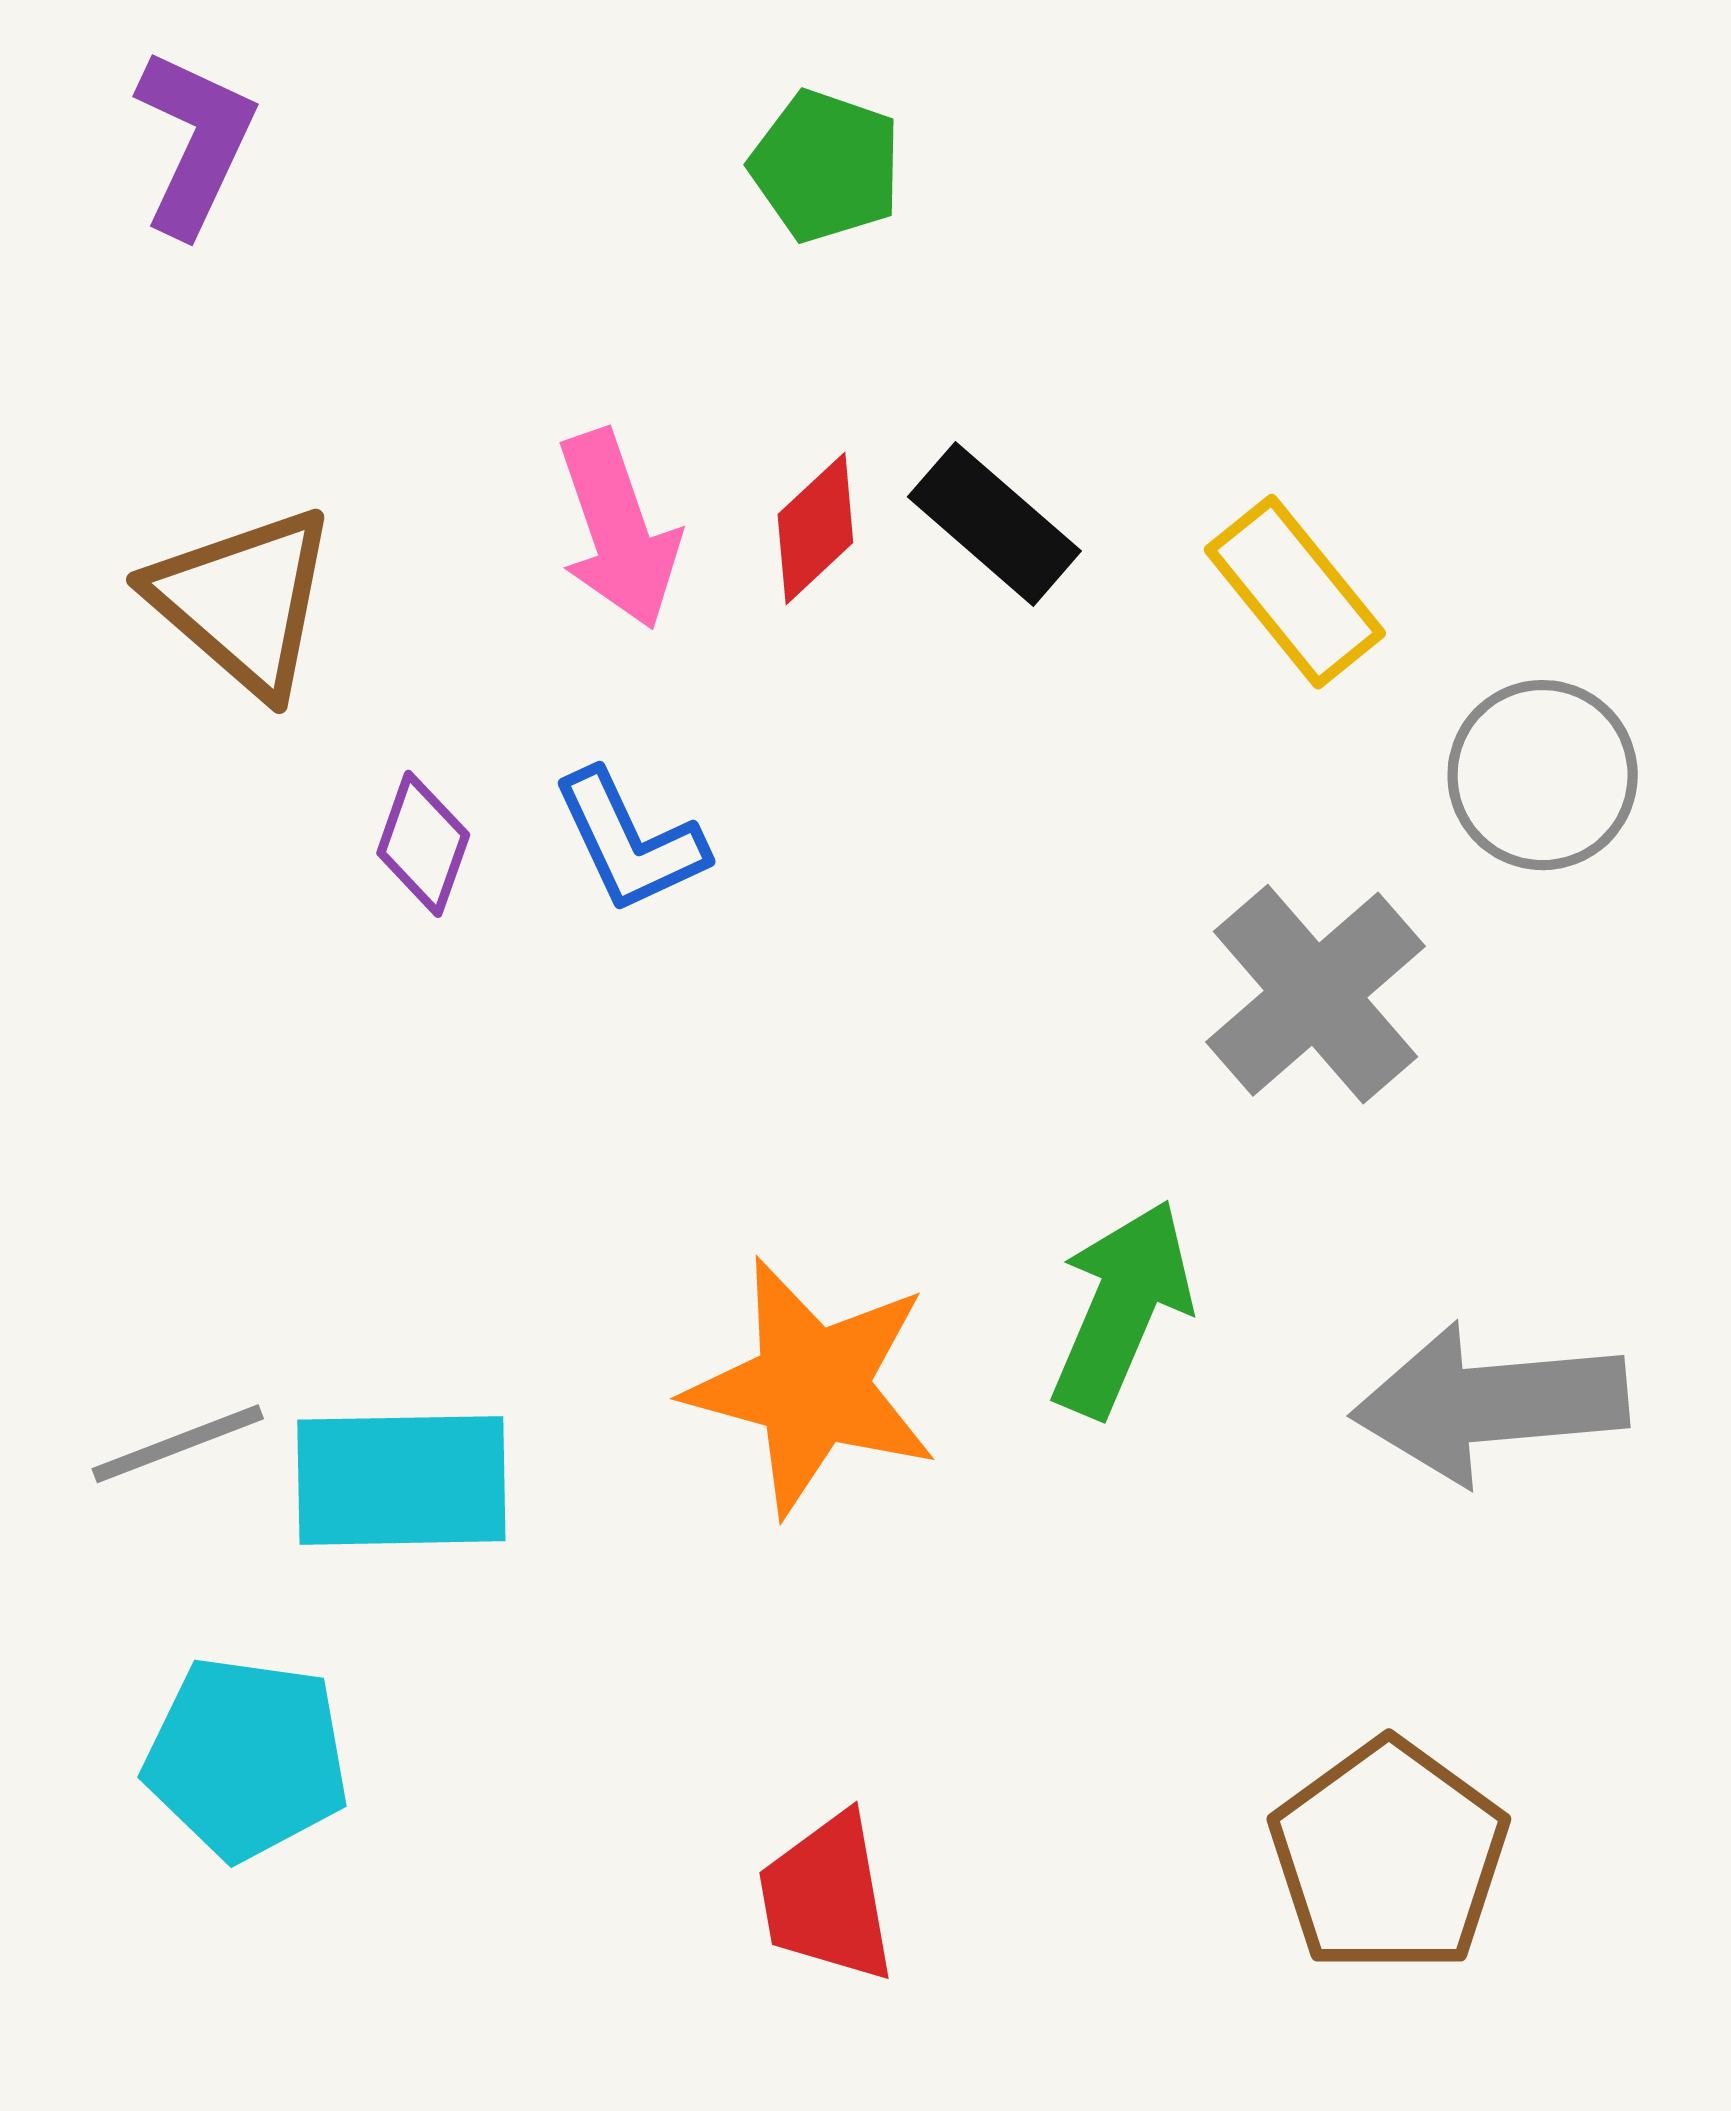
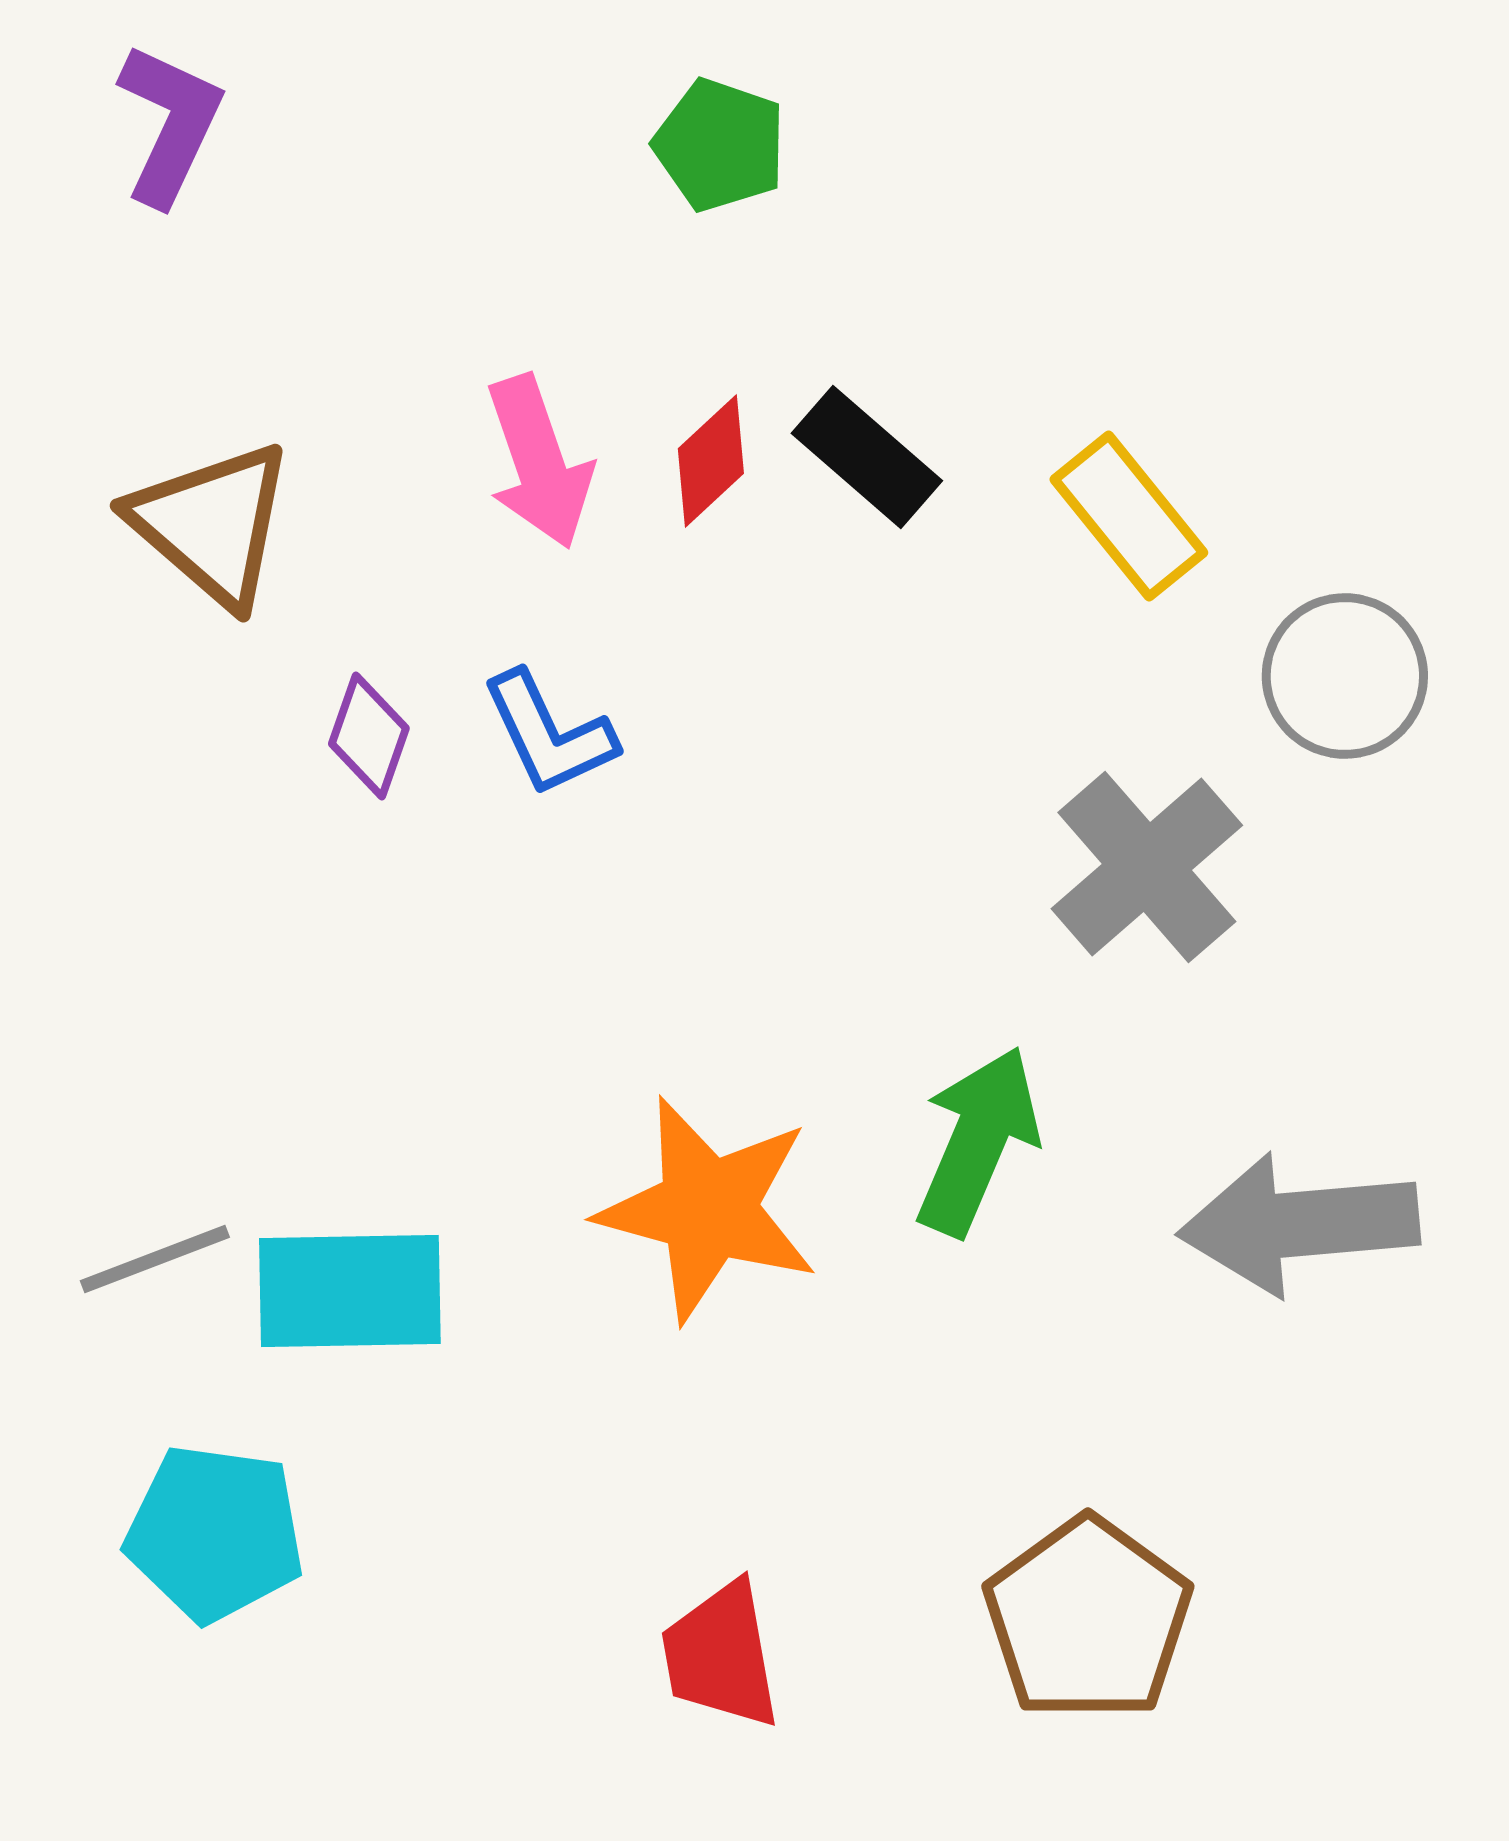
brown pentagon: (1389, 1857) -> (1088, 1619), moved

